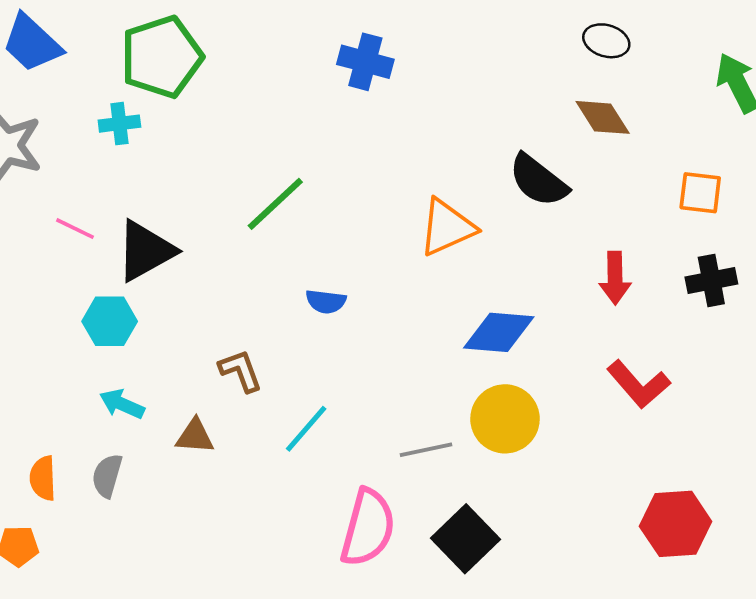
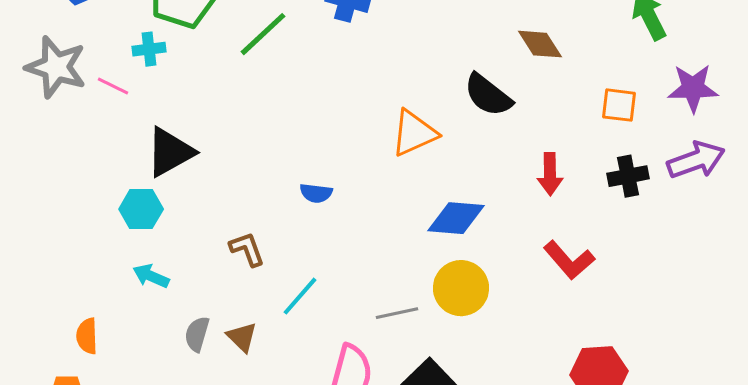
green line: (275, 204) -> (263, 34), moved
pink line: (75, 229) -> (113, 86), moved
brown triangle: (195, 436) -> (242, 337), moved, turned 40
gray semicircle: (107, 476) -> (197, 334), moved

